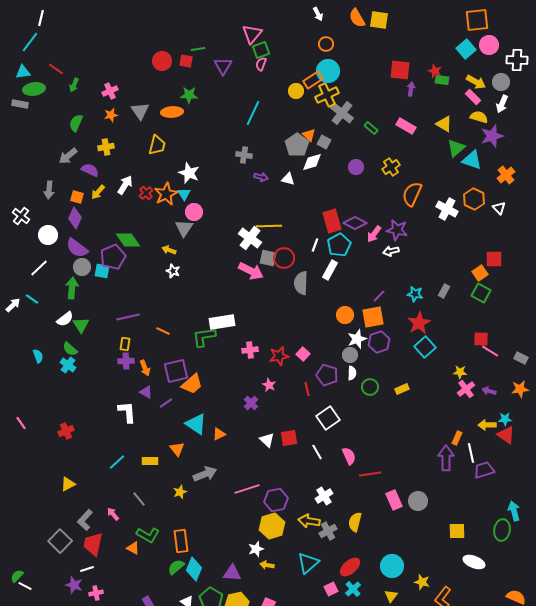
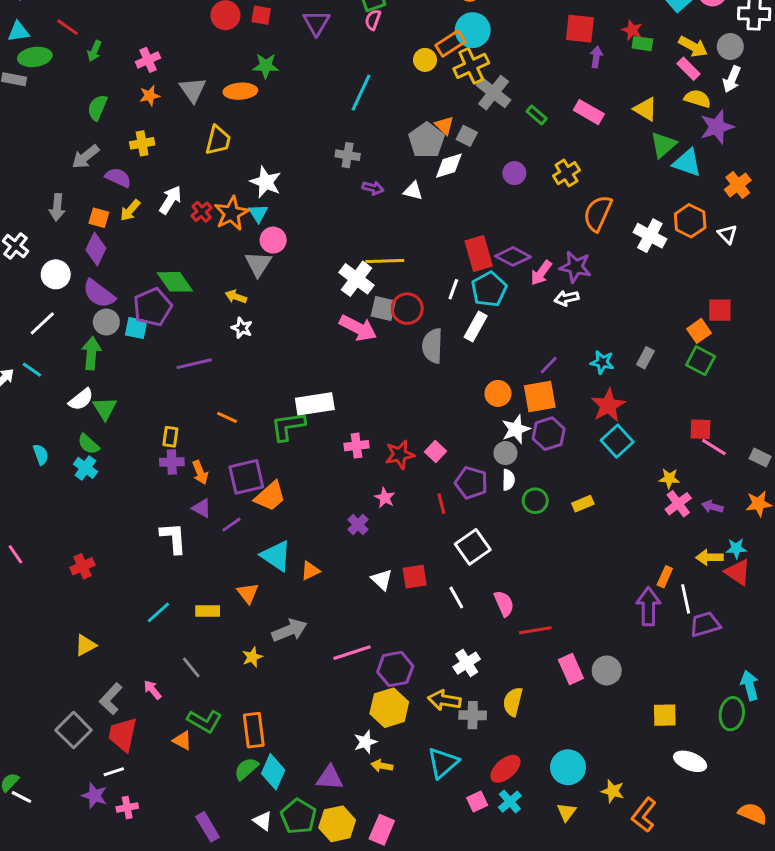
purple line: (128, 317) -> (194, 364), moved
gray cross: (328, 531) -> (473, 715), turned 30

